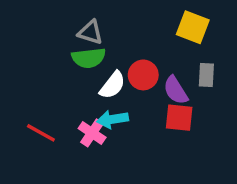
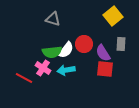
yellow square: (193, 27) -> (113, 16), turned 30
green semicircle: (89, 58) -> (52, 52), moved
pink cross: (92, 133) -> (43, 68), moved

